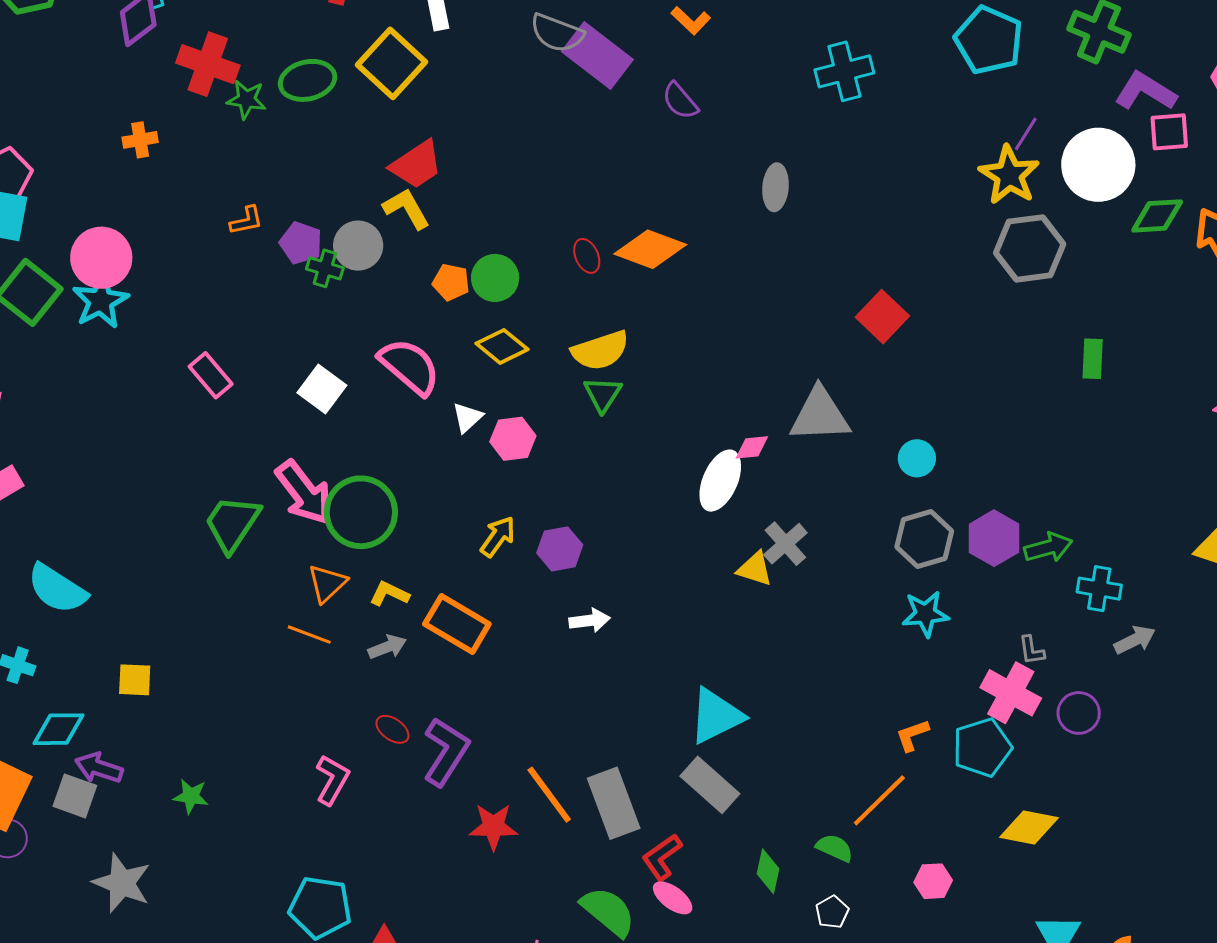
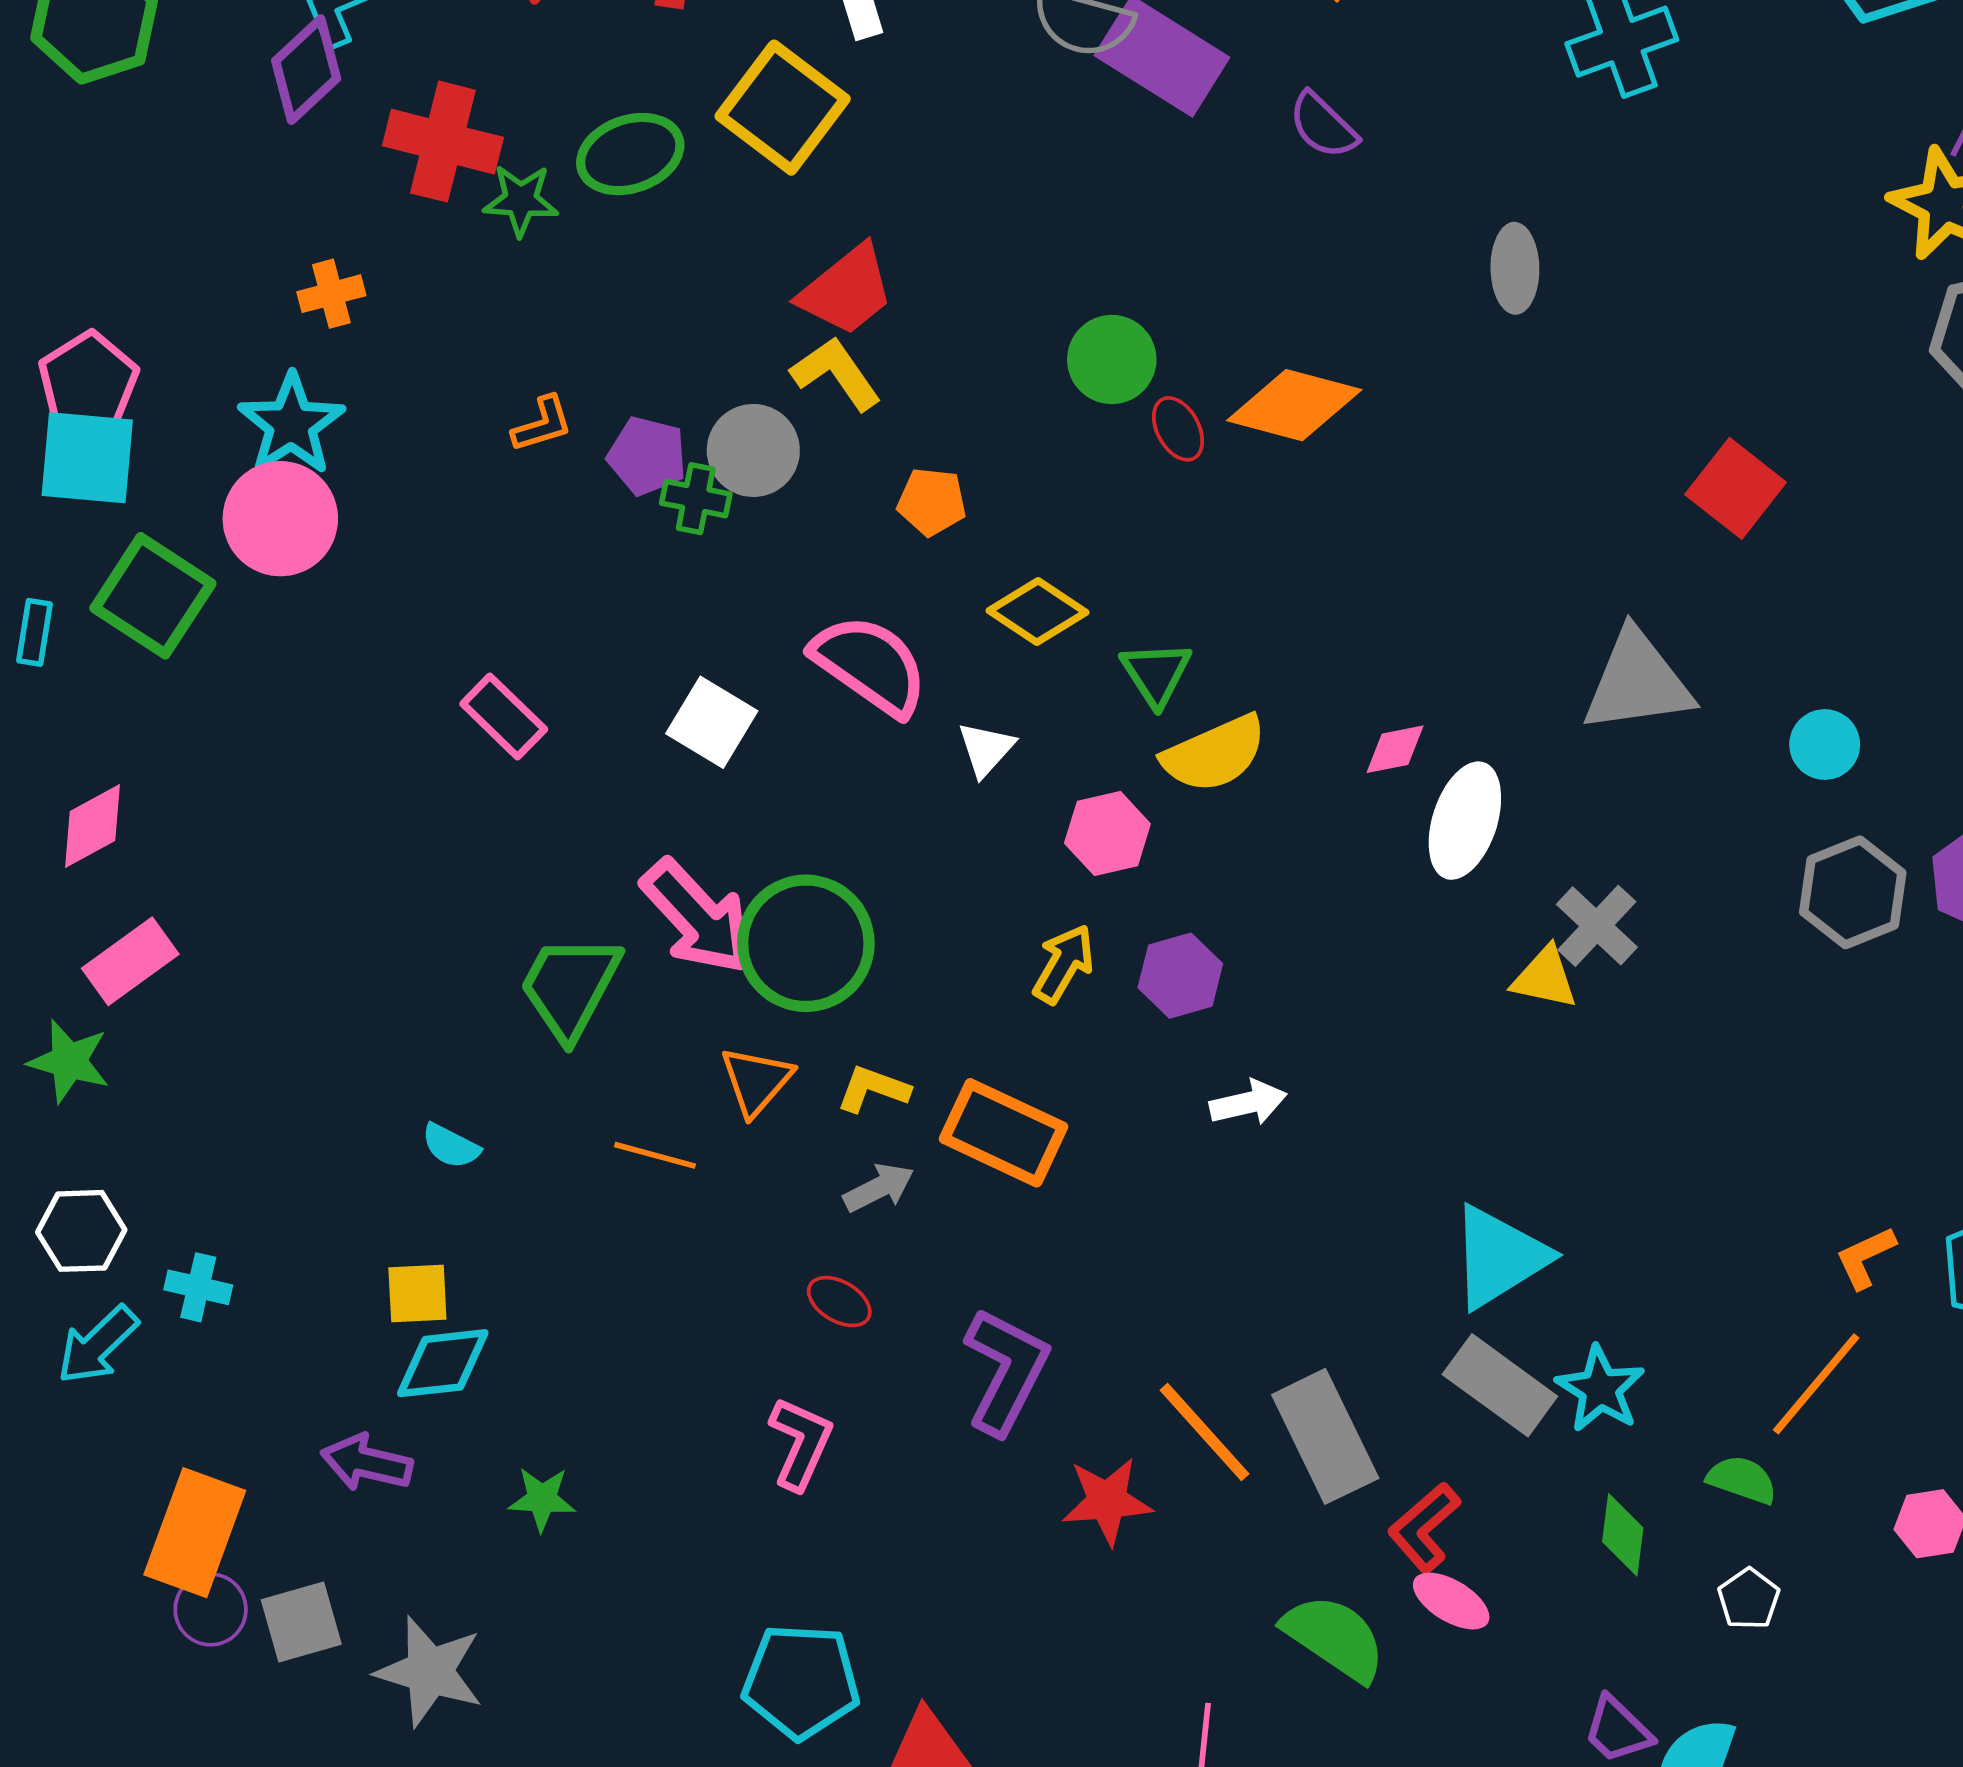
green circle: (495, 278) -> (1112, 359), moved
cyan star: (101, 301) -> (291, 424), moved
yellow semicircle: (600, 351) -> (1214, 754), moved
green triangle: (603, 394) -> (1156, 673), moved
pink hexagon: (513, 439) -> (1107, 833), moved
pink diamond: (752, 447) -> (1395, 749), moved
cyan semicircle: (57, 589) -> (451, 1146), moved, size x0.5
cyan star: (925, 614) -> (1600, 1389), moved, turned -30
orange line: (309, 635) -> (655, 1155), moved
cyan diamond: (59, 729) -> (443, 1363), moved
red ellipse: (392, 729) -> (839, 1302), moved
gray square: (75, 796) -> (301, 1622), moved, turned -30

